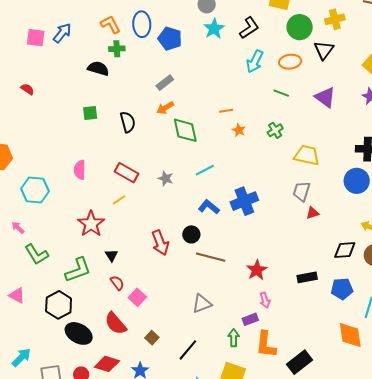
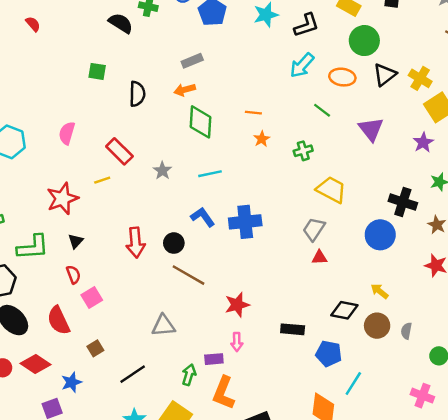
yellow cross: (335, 19) -> (420, 78), moved, turned 30

